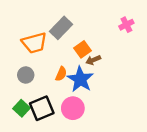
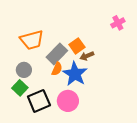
gray rectangle: (61, 28) -> (57, 54), moved
green square: (21, 108) -> (20, 88), moved

